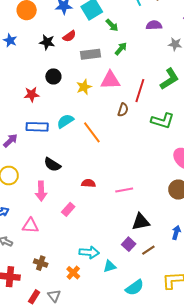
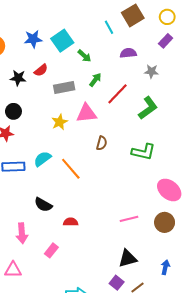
black circle: (53, 76) -> (13, 111), moved
red line: (140, 91) -> (117, 94), moved, turned 30
black semicircle: (52, 165) -> (43, 205), moved
pink line: (124, 190) -> (129, 219), moved

